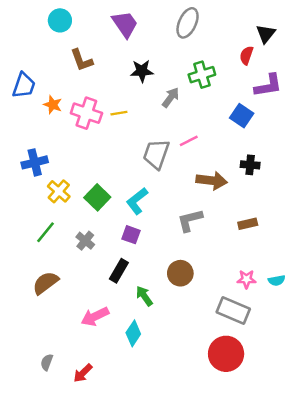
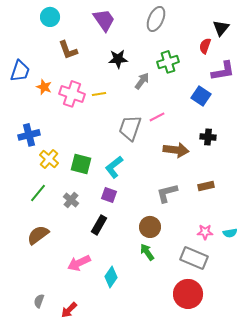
green square: (97, 197) -> (81, 164), turned -30
gray L-shape: (190, 220) -> (167, 193), moved
green arrow: (144, 296) -> (147, 252), moved

